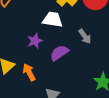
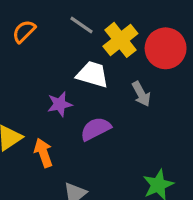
gray arrow: (85, 36) -> (141, 94), moved

